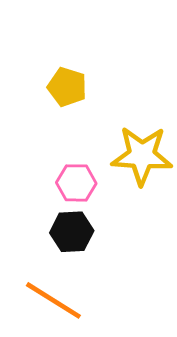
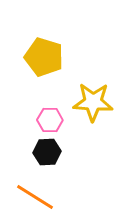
yellow pentagon: (67, 87) -> (44, 57), size x1.5

